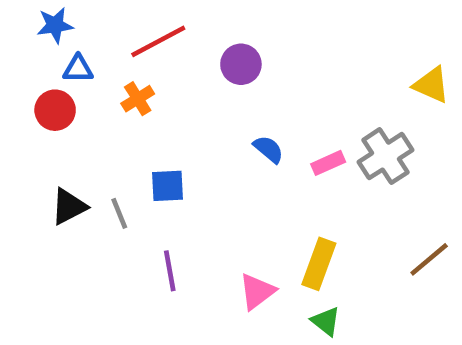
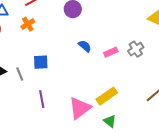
gray cross: (386, 156) -> (136, 49), size x0.7
yellow rectangle: (319, 264) -> (107, 96), turned 35
pink triangle: (257, 291) -> (80, 108), size x1.4

